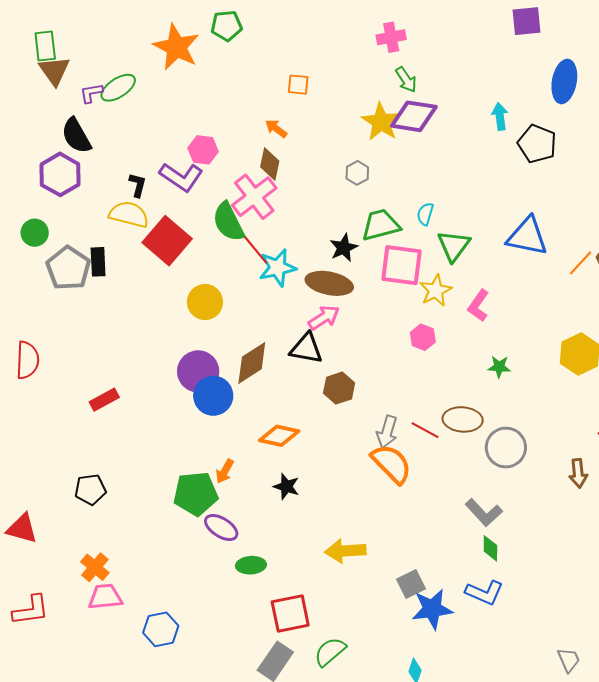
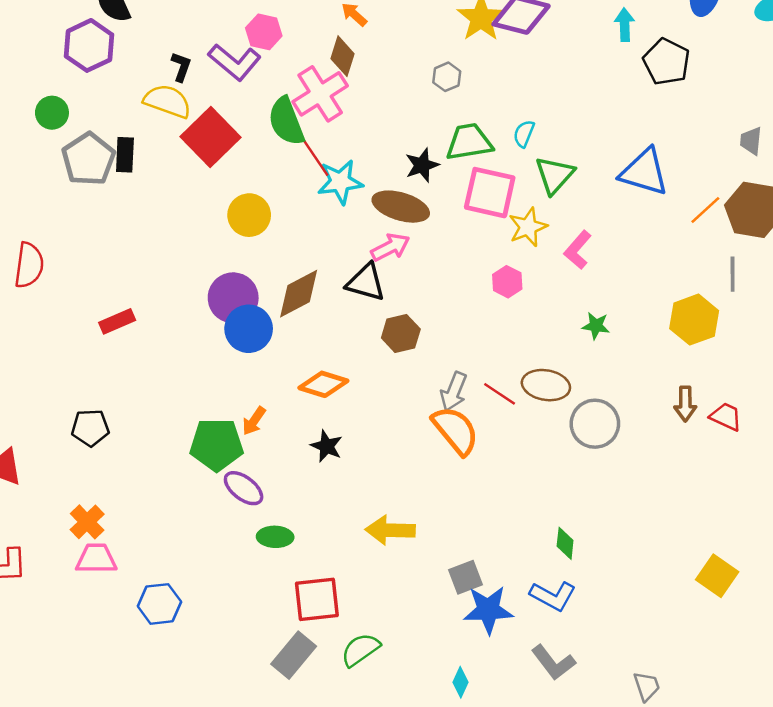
brown arrow: (578, 473) -> (685, 404), moved
gray L-shape: (484, 513) -> (553, 662), moved

